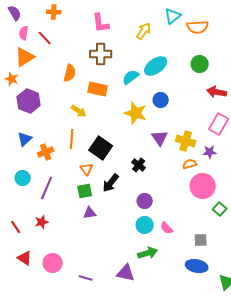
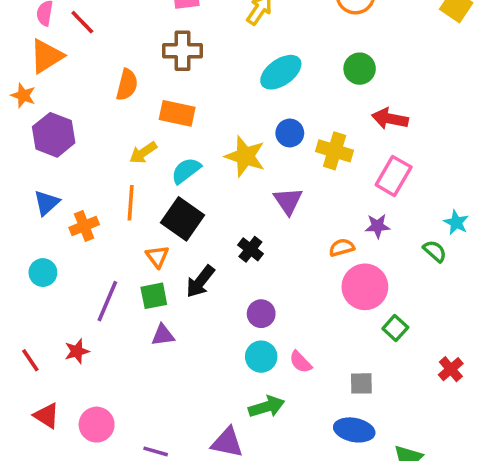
cyan semicircle: (131, 77) -> (186, 171), moved
yellow arrow: (79, 111) -> (143, 153), turned 112
yellow cross: (186, 141) -> (335, 151), moved
purple line: (47, 188) -> (107, 301), moved

